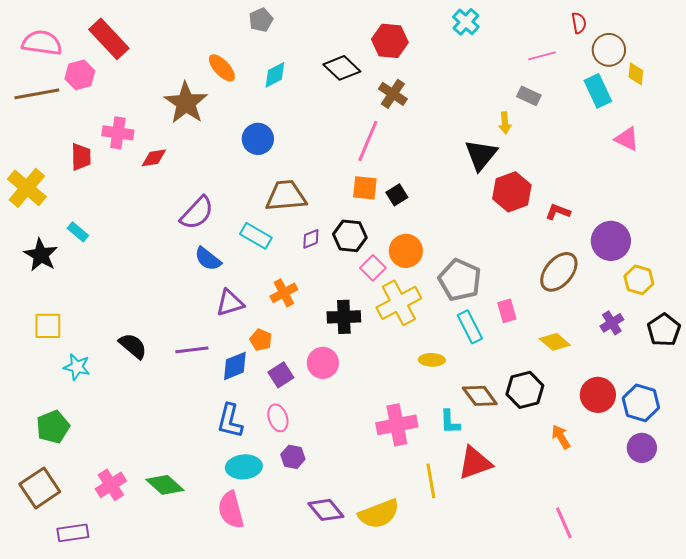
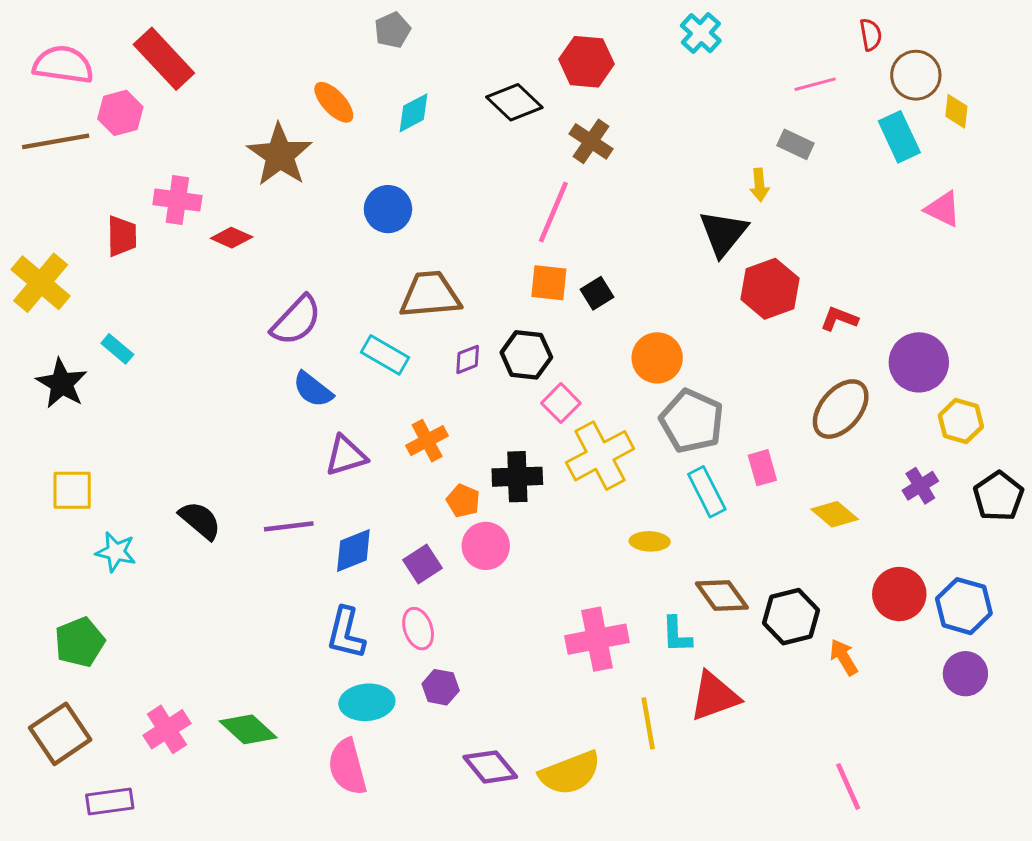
red diamond: (154, 158) -> (232, 238), turned 32
orange circle: (406, 251) -> (657, 358), moved
orange pentagon: (261, 340) -> (463, 501), moved
black hexagon: (525, 390) -> (791, 617), moved

